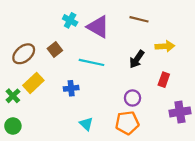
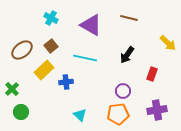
cyan cross: (70, 20) -> (51, 18), moved
yellow arrow: (165, 46) -> (168, 43), moved, turned 48
yellow rectangle: (33, 83) -> (44, 70), moved
purple cross: (180, 112) -> (157, 110), moved
green circle: (13, 126) -> (21, 112), moved

